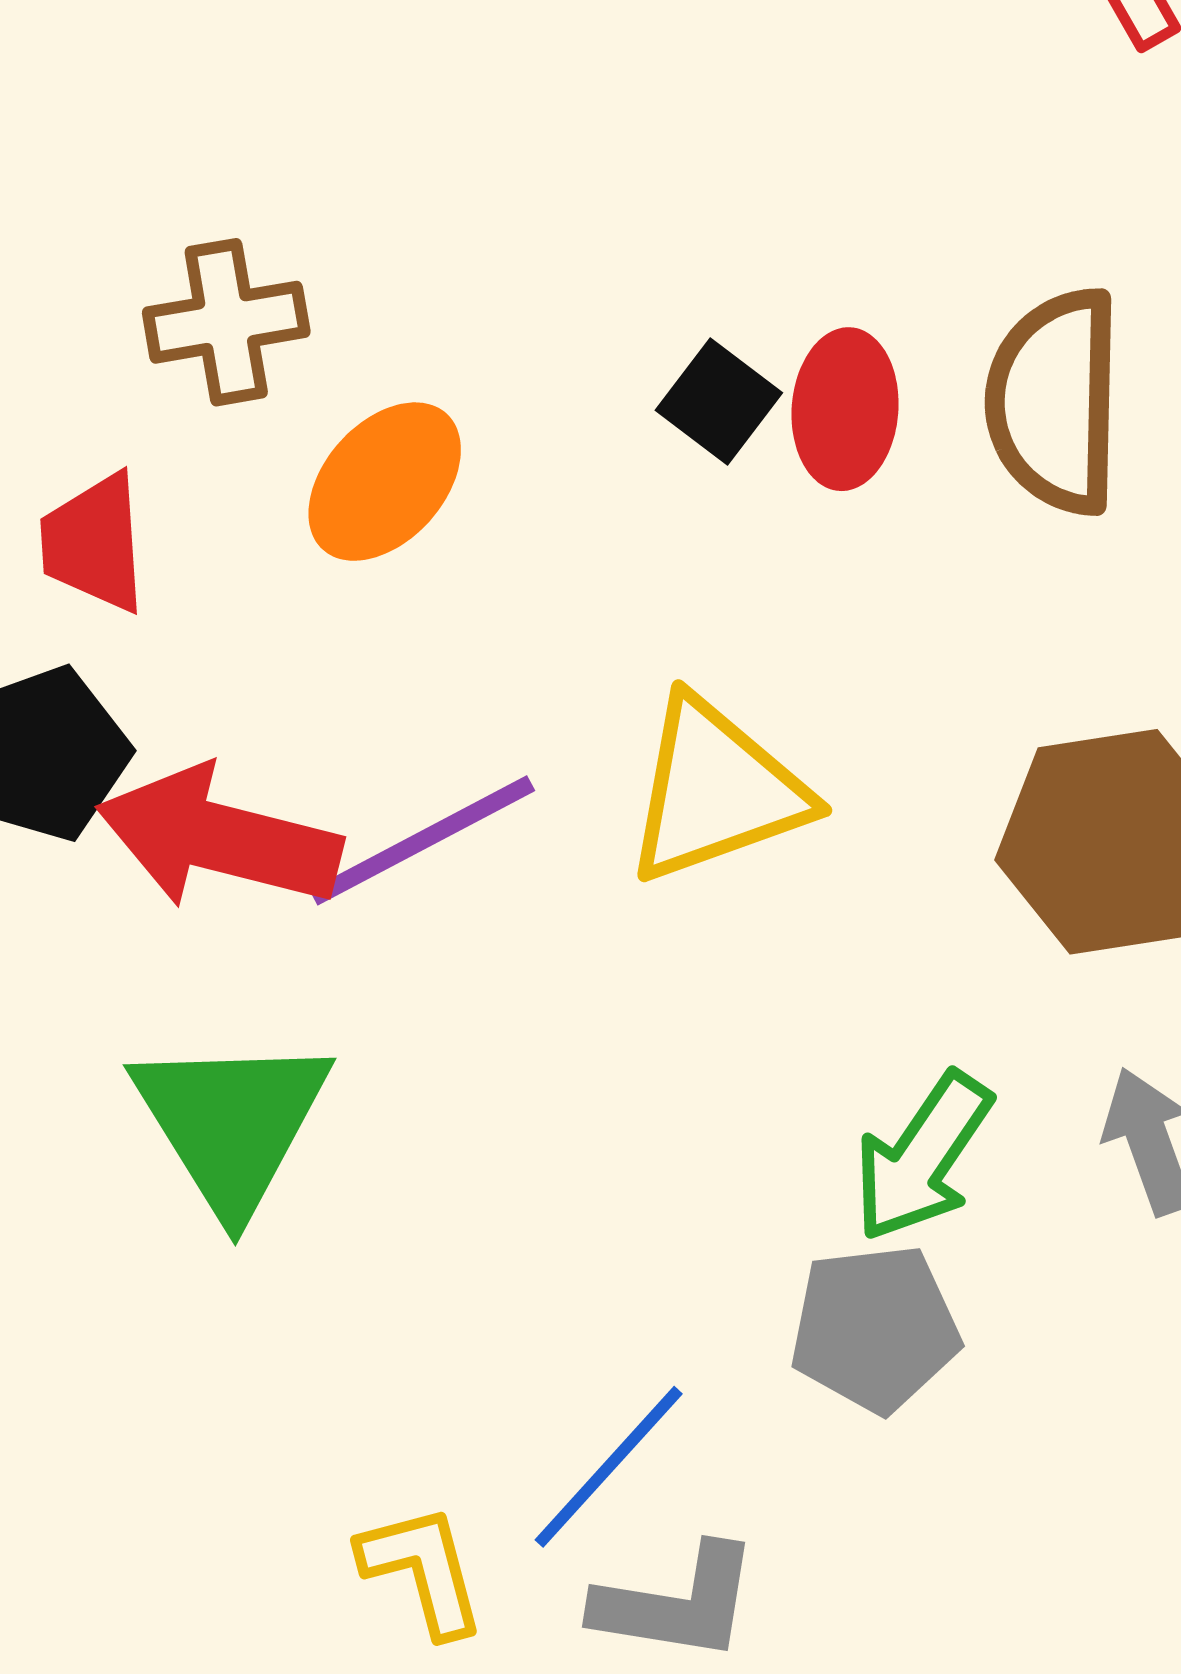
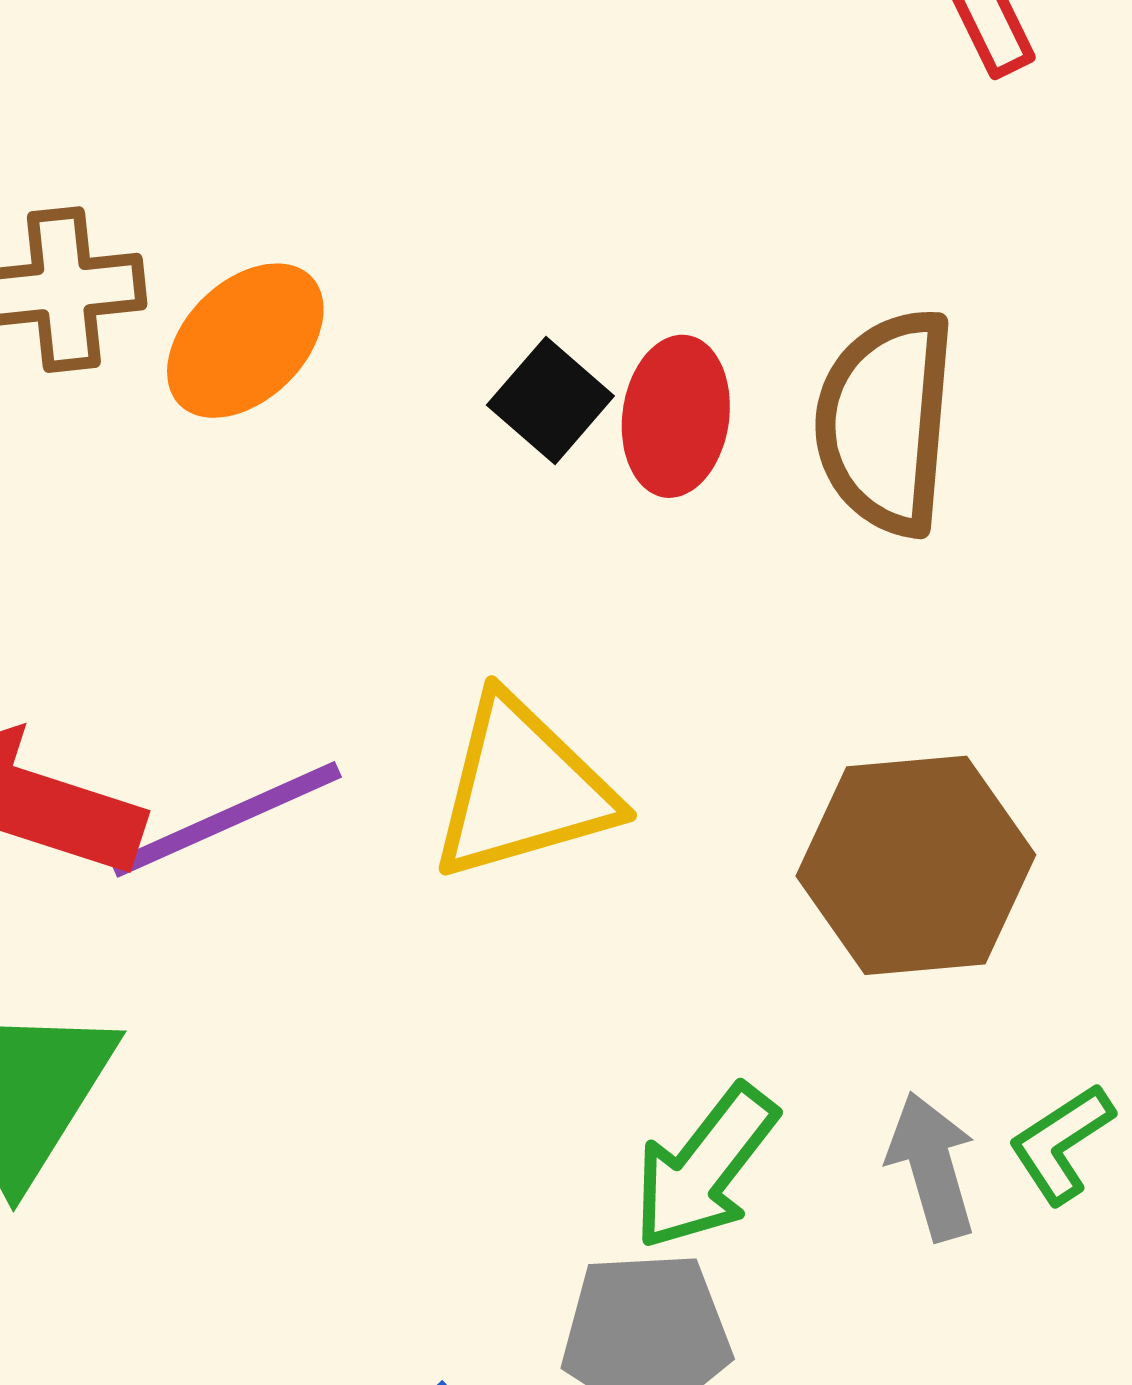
orange ellipse: (385, 482) -> (245, 341), moved

